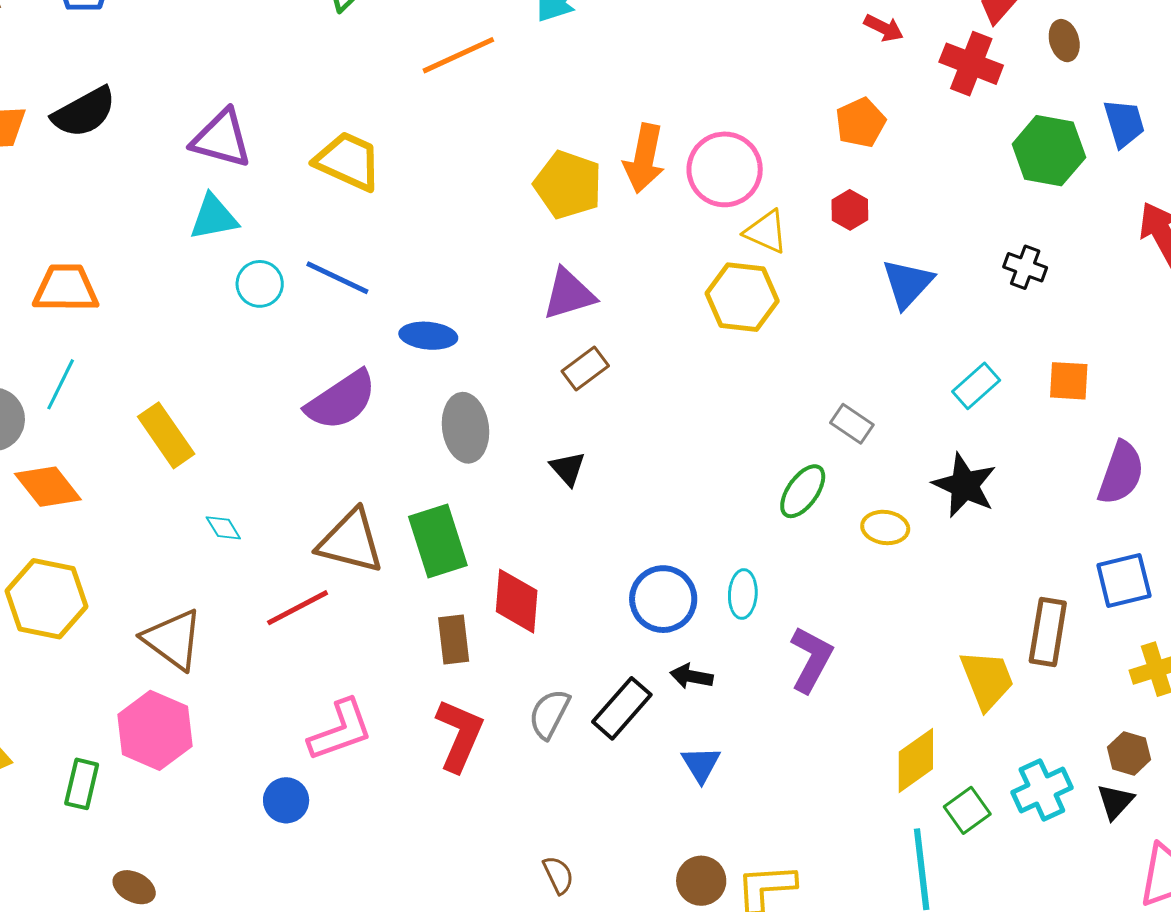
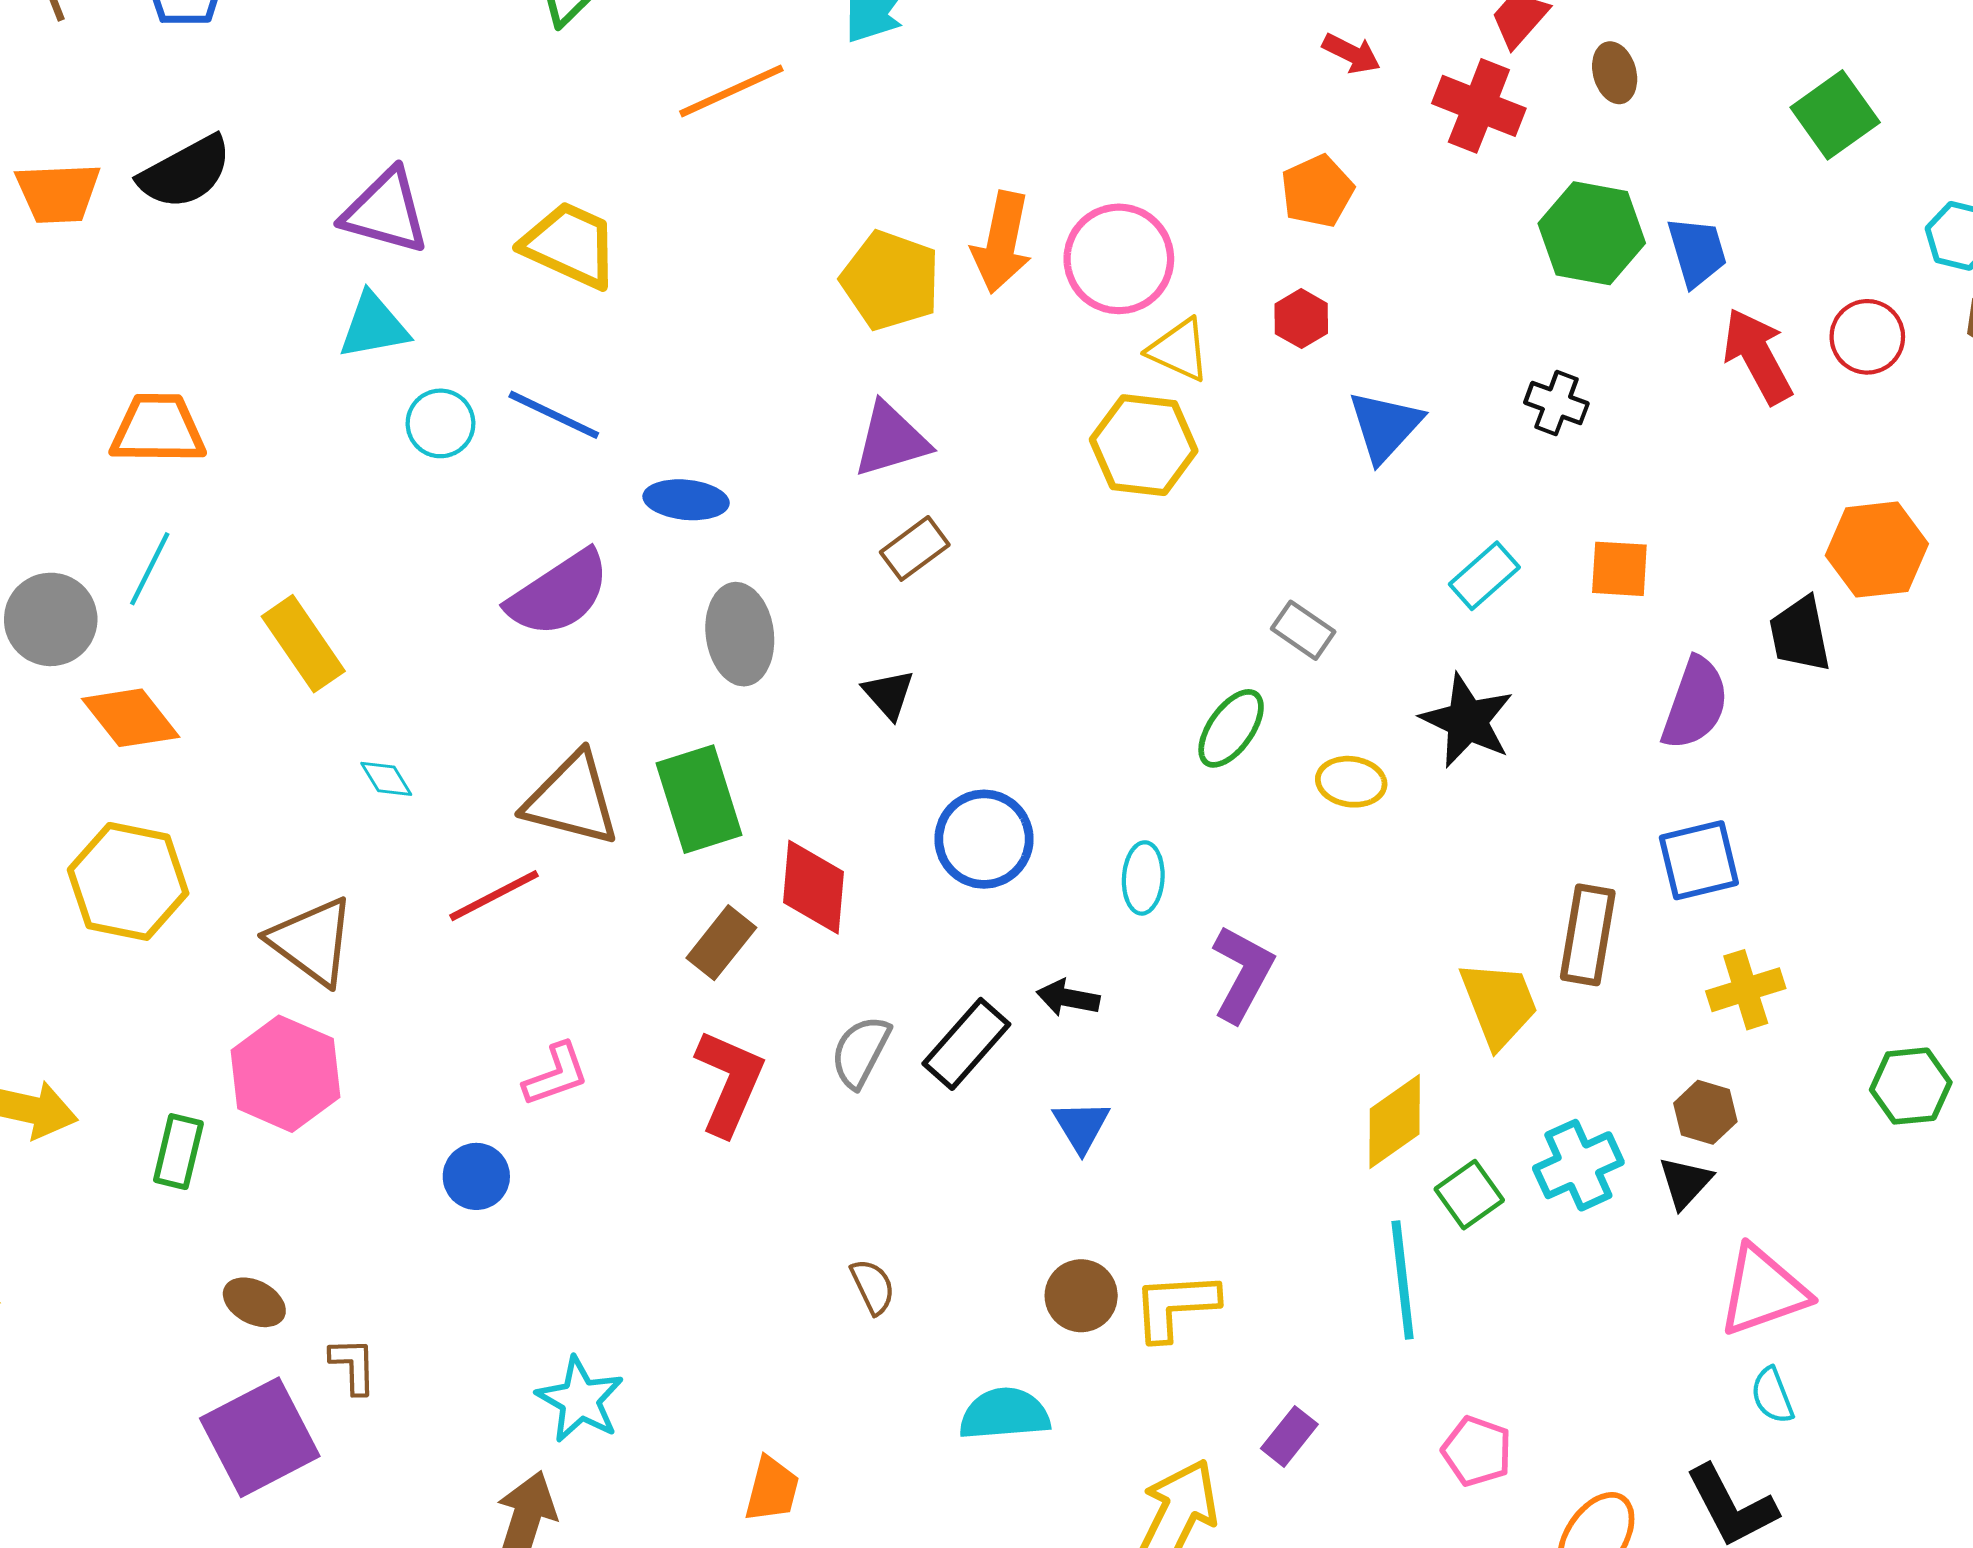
blue trapezoid: (1124, 123) -> (1697, 252), moved
blue circle: (663, 599) -> (984, 839), moved
brown rectangle: (454, 639) -> (721, 943), turned 45
pink L-shape: (340, 730) -> (556, 1074), size x0.7

